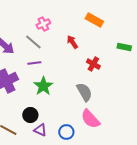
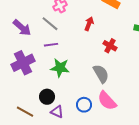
red arrow: (72, 42) -> (89, 24), turned 56
green star: (43, 86) -> (60, 68), turned -30
blue circle: (66, 132) -> (84, 105), moved

